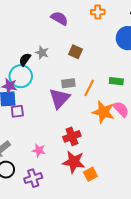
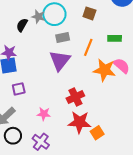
brown square: (76, 52) -> (89, 13), moved
cyan circle: (21, 76) -> (54, 14), moved
gray rectangle: (68, 83) -> (63, 37), moved
purple square: (17, 111) -> (19, 89), moved
purple cross: (33, 178) -> (41, 142), turned -30

